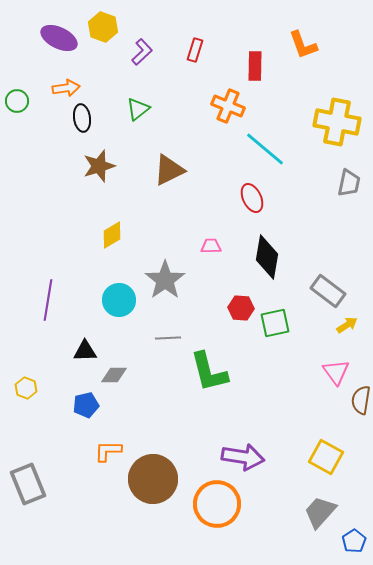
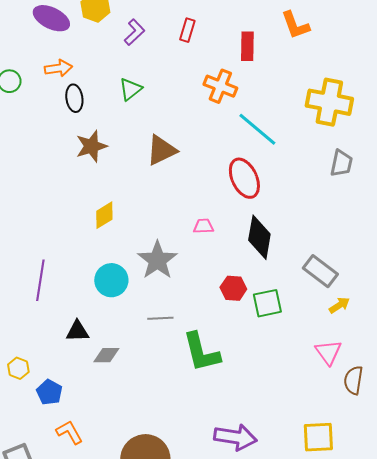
red ellipse: (252, 198) -> (244, 178), size x1.4
blue pentagon: (86, 405) -> (49, 392), moved, turned -30
orange L-shape: (108, 451) -> (69, 432), moved, turned 60
yellow square: (326, 457) -> (318, 437), turned -32

